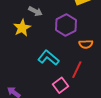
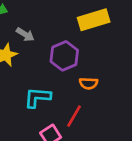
cyan L-shape: (48, 58) -> (37, 97), turned -40

